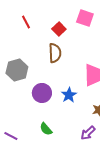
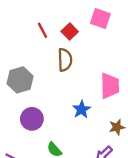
red line: (26, 22) -> (43, 30), moved
purple circle: (42, 93) -> (32, 119), moved

